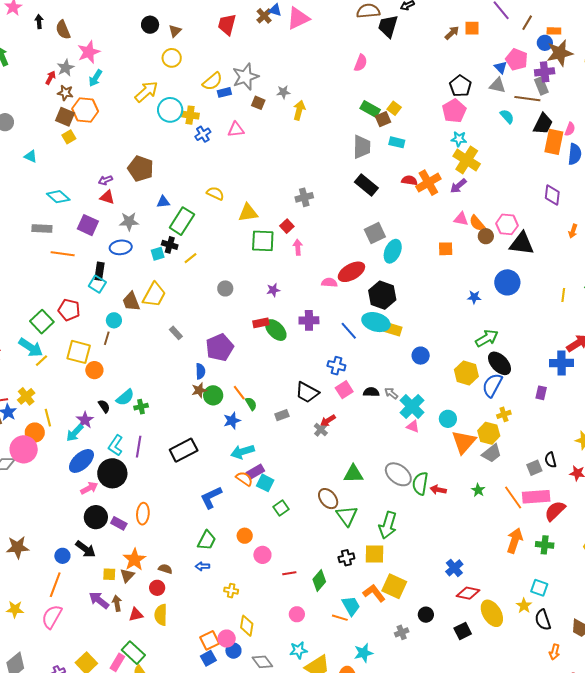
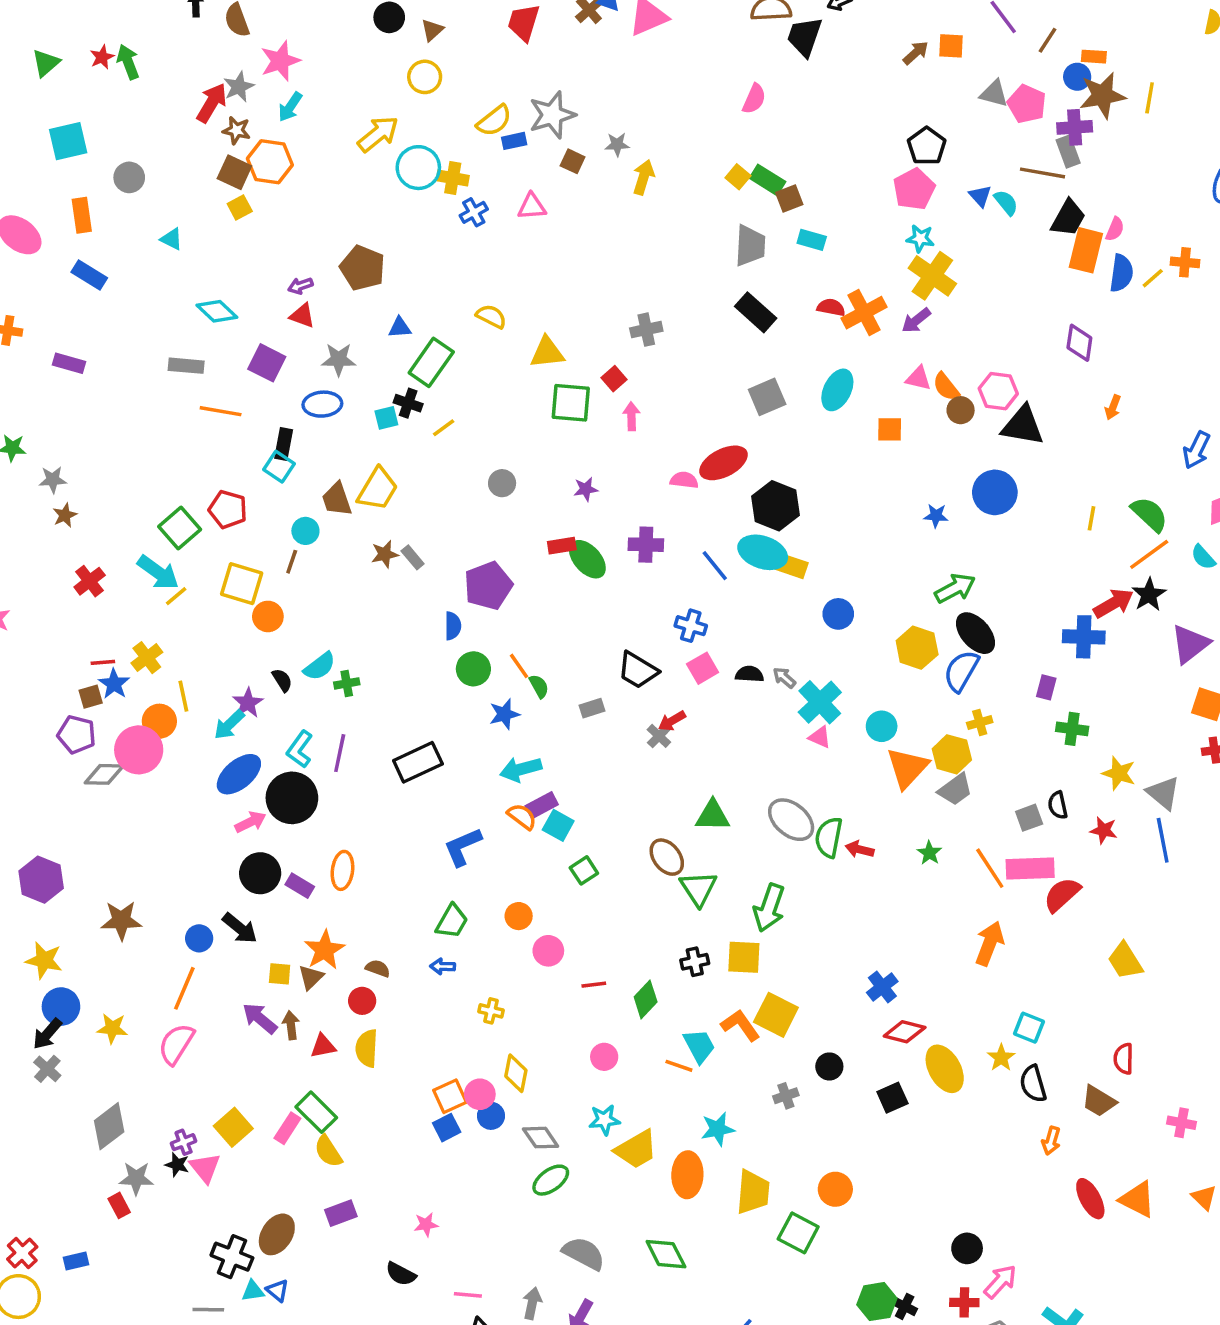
blue triangle: (501, 67) -> (980, 196), moved
red arrow: (50, 78) -> (212, 103), size x1.6
gray triangle: (497, 85) -> (994, 94), moved
yellow square: (394, 108) -> (738, 177), moved
cyan ellipse: (393, 251) -> (837, 390), moved
brown star: (199, 390) -> (385, 554), moved
green cross: (545, 545) -> (1072, 729), moved

